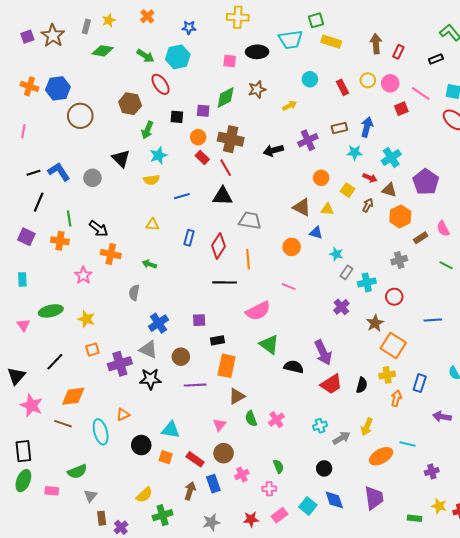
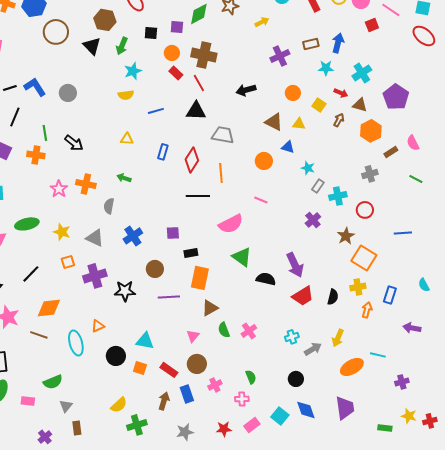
black arrow: (273, 150) -> (246, 90), moved
black triangle: (121, 159) -> (92, 46), moved
orange cross: (111, 254) -> (86, 184), moved
gray triangle: (148, 350) -> (95, 238), moved
purple cross: (121, 527) -> (45, 437), moved

